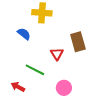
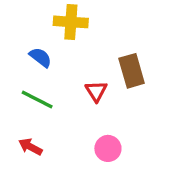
green line: (35, 70) -> (37, 100), moved

